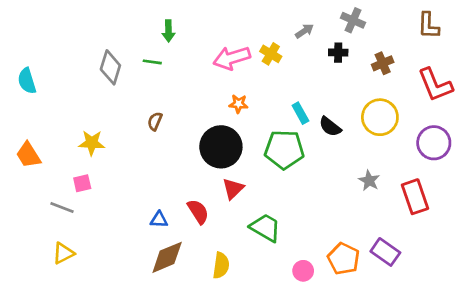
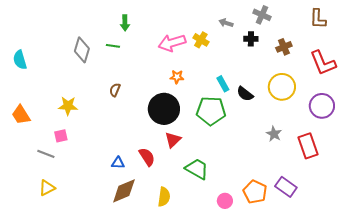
gray arrow: (304, 31) -> (226, 23), turned -128

